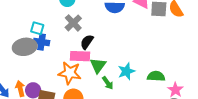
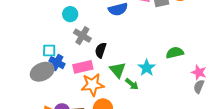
blue cross: (41, 42) -> (57, 63), turned 35
pink rectangle: (80, 56) -> (83, 67), moved
green semicircle: (156, 76) -> (175, 53), moved

